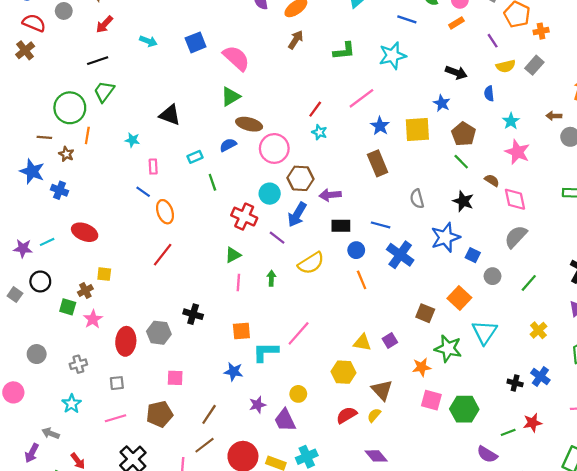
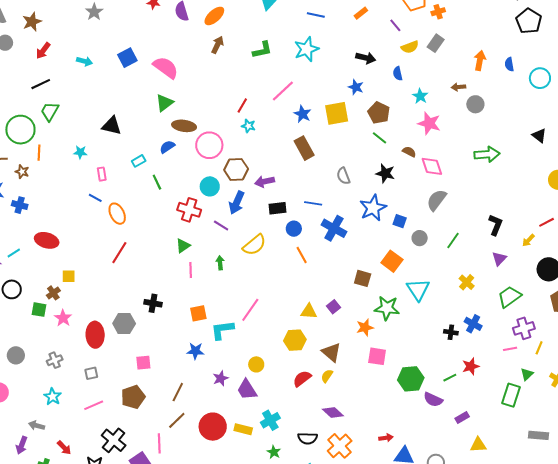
green hexagon: (464, 409) -> (411, 379), moved

